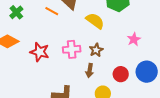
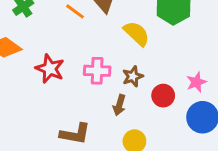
pink star: (134, 39) -> (196, 82), moved
red circle: (121, 74) -> (163, 96), moved

